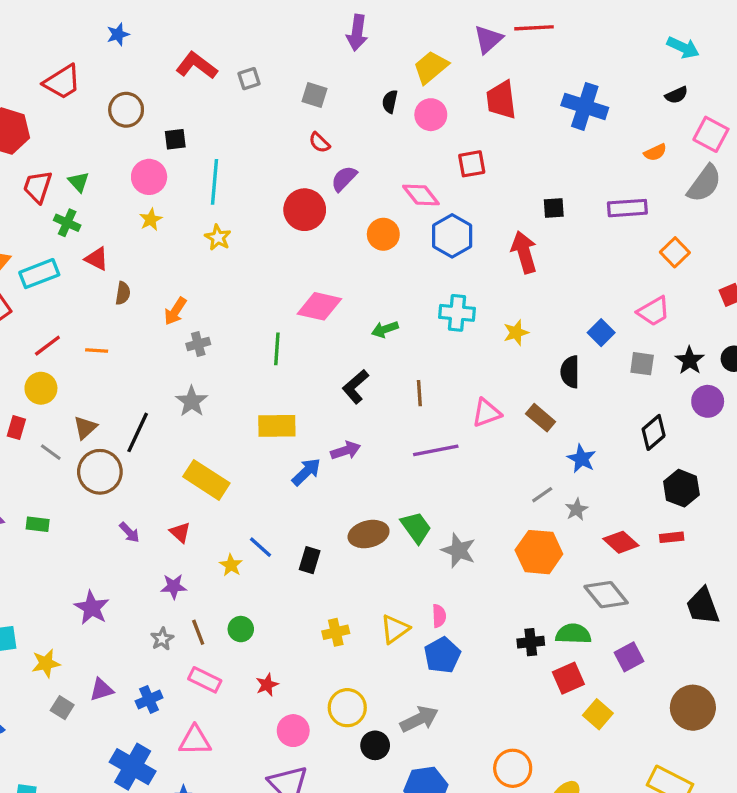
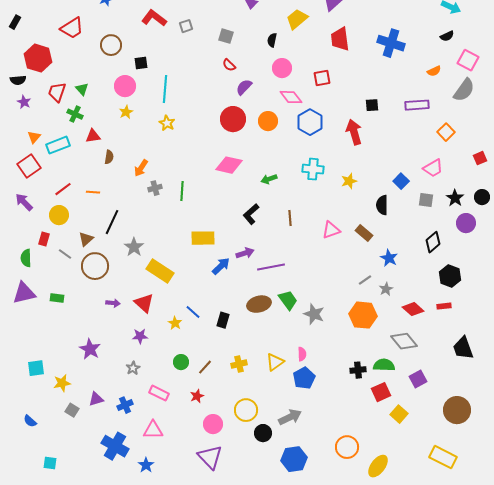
pink circle: (431, 115) -> (282, 68), moved
red circle: (305, 210) -> (233, 119), moved
red triangle: (97, 259) -> (93, 136), turned -35
green line: (277, 349) -> (182, 191), moved
gray star: (192, 401) -> (134, 247), moved
black line: (138, 432) -> (112, 222), moved
purple line: (436, 450) -> (271, 267), moved
purple arrow: (129, 532) -> (113, 303), turned -40
red triangle: (180, 532) -> (144, 303), size x1.5
brown line: (198, 632) -> (205, 367), moved, turned 63

